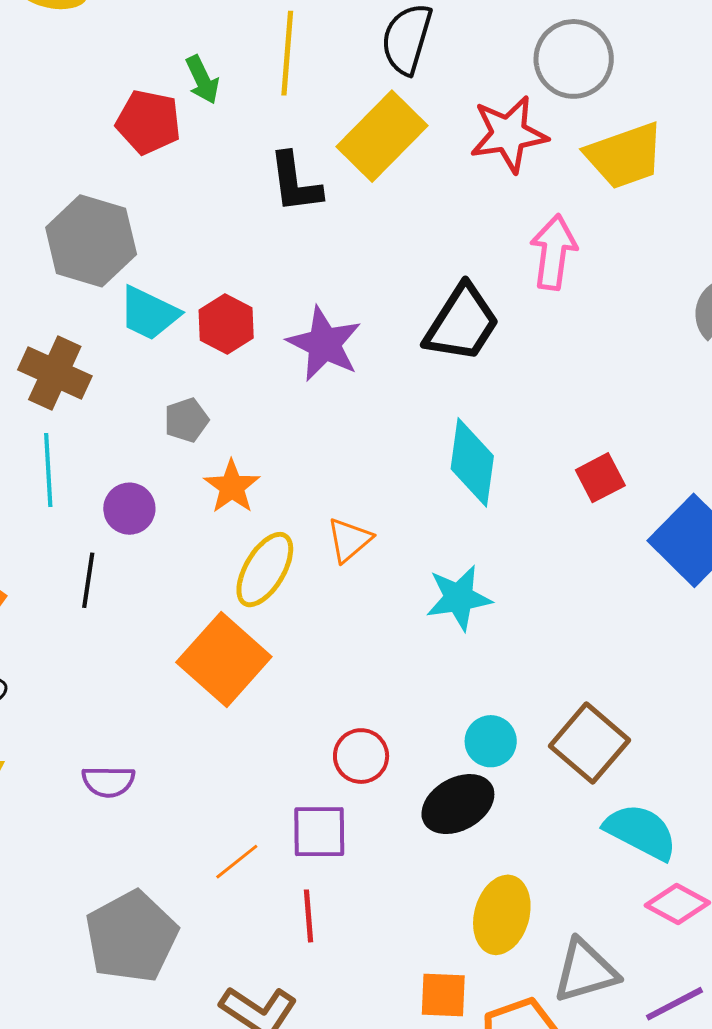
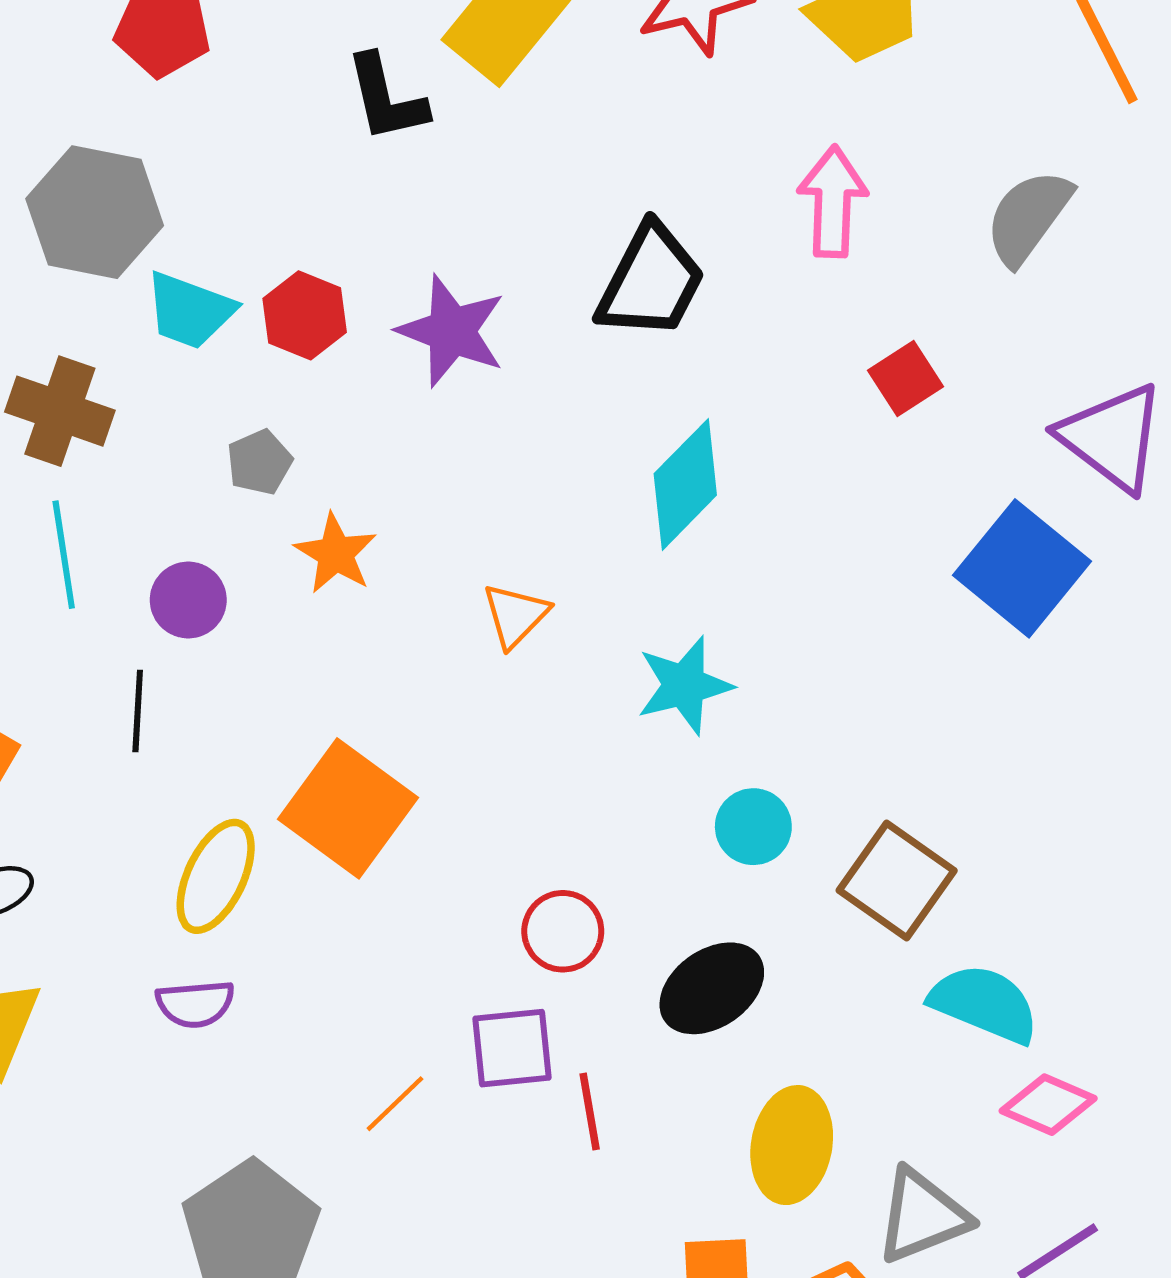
pink arrow: (554, 252) -> (833, 202), moved
cyan diamond: (472, 462) -> (685, 484), turned 42
red square: (600, 478) -> (905, 379), moved
yellow ellipse: (265, 570) -> (216, 876), moved
cyan circle: (491, 741) -> (753, 827), moved
red line: (309, 916) -> (590, 1112), moved

